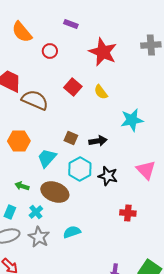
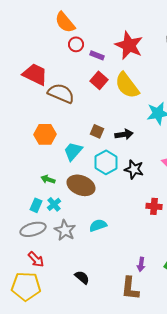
purple rectangle: (71, 24) -> (97, 55), moved
orange semicircle: (22, 32) -> (65, 22), moved
yellow semicircle: (101, 92) -> (127, 85), size x1.8
cyan cross: (36, 212) -> (54, 204), moved

